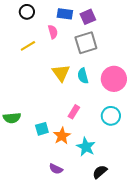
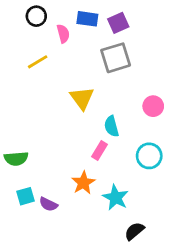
pink semicircle: (53, 32) -> (63, 34), moved
cyan semicircle: (83, 76) -> (112, 126), moved
pink circle: (114, 79) -> (153, 106), size x0.6
cyan square: (42, 129) -> (26, 196), moved
purple semicircle: (56, 169) -> (48, 204), moved

